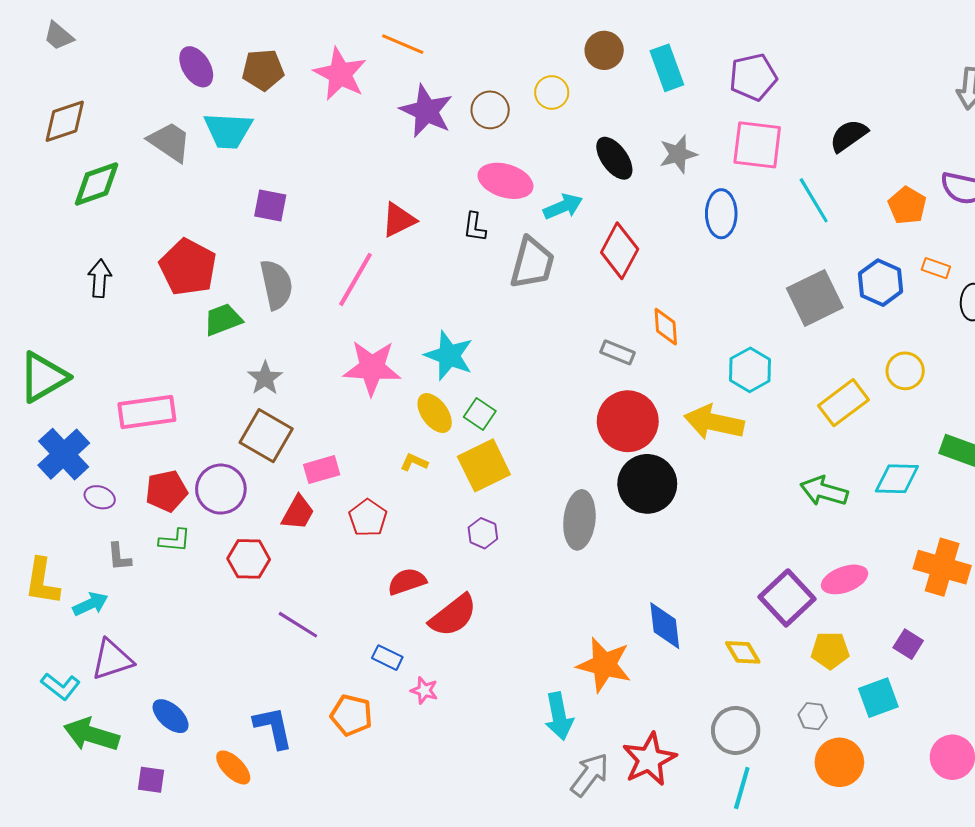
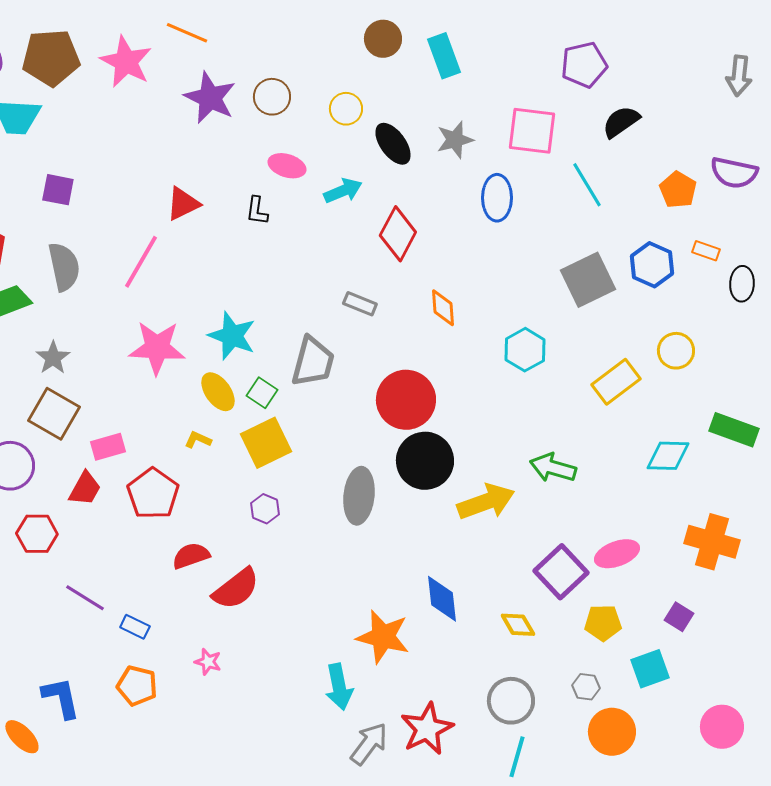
brown pentagon: (263, 70) -> (51, 58), size x1.4
purple pentagon: (753, 77) -> (584, 65), moved
yellow circle: (552, 92) -> (346, 109), moved
pink ellipse: (505, 181) -> (287, 166), size x0.7
gray trapezoid: (532, 263) -> (313, 362), moved
gray rectangle: (617, 352) -> (360, 304), moved
yellow arrow: (714, 422) -> (486, 502), moved, turned 148
green arrow: (824, 491) -> (553, 468), moved
red pentagon: (368, 518) -> (153, 494), size x1.4
blue rectangle: (387, 658) -> (135, 627), moved

